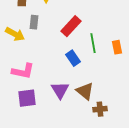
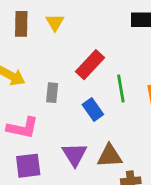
gray rectangle: (34, 22) -> (52, 93), moved
brown triangle: (85, 91) -> (110, 156), turned -42

